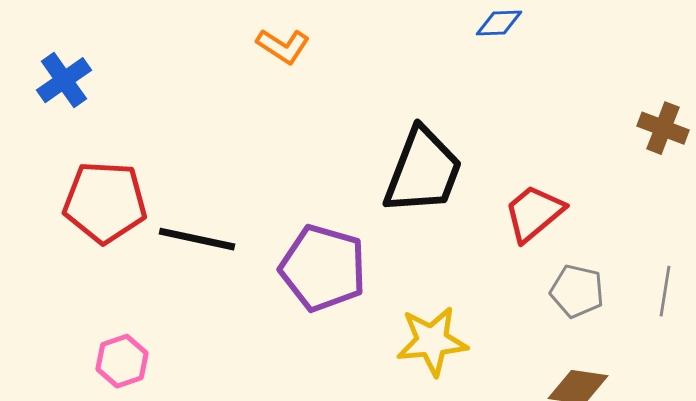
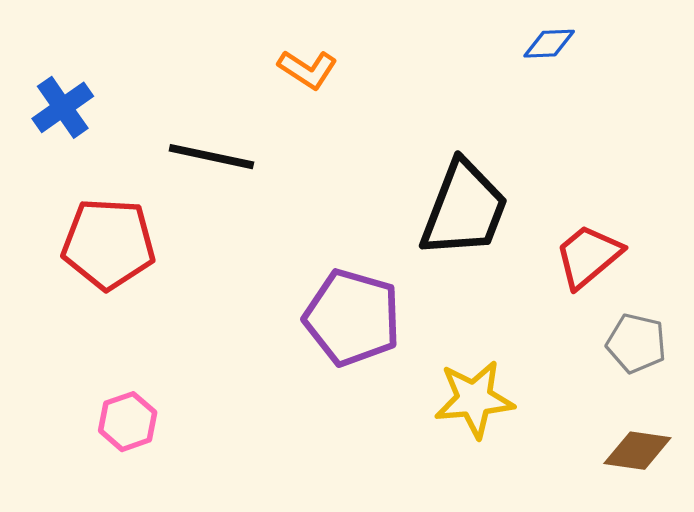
black line: (197, 239) -> (211, 157), moved

